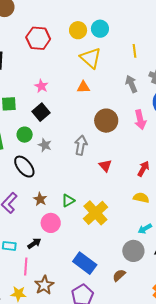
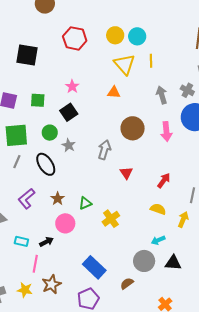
yellow line: (135, 51) -> (151, 61), moved
yellow cross: (95, 213) -> (111, 219), size x0.7

